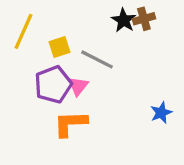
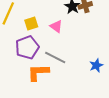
gray line: (97, 59) -> (55, 57), moved
pink triangle: (78, 86) -> (56, 26), moved, turned -32

